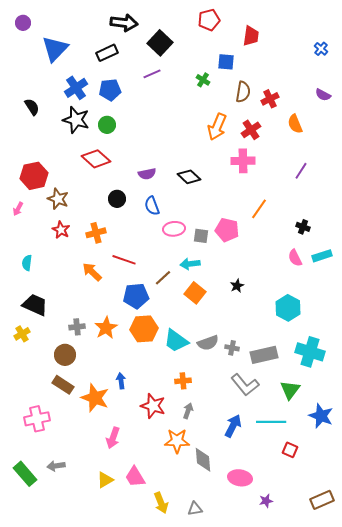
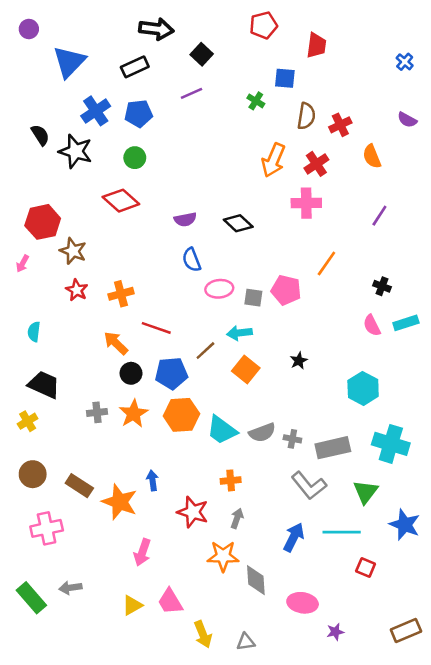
black square: (160, 43) -> (202, 54), size x0.7
black star: (76, 120) -> (76, 151), moved
black circle: (117, 199) -> (131, 373), moved
brown circle: (65, 355) -> (33, 474), moved

